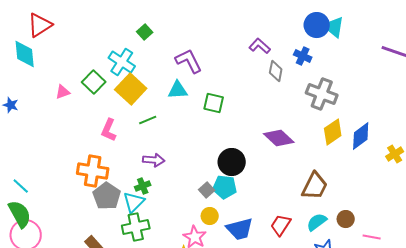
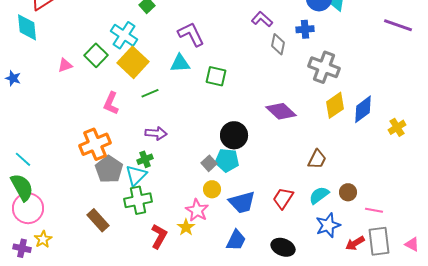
blue cross: (303, 56) -> (305, 29), turned -30
orange cross: (93, 171) -> (95, 144), turned -32
brown trapezoid: (315, 186) -> (317, 159), size x0.7

